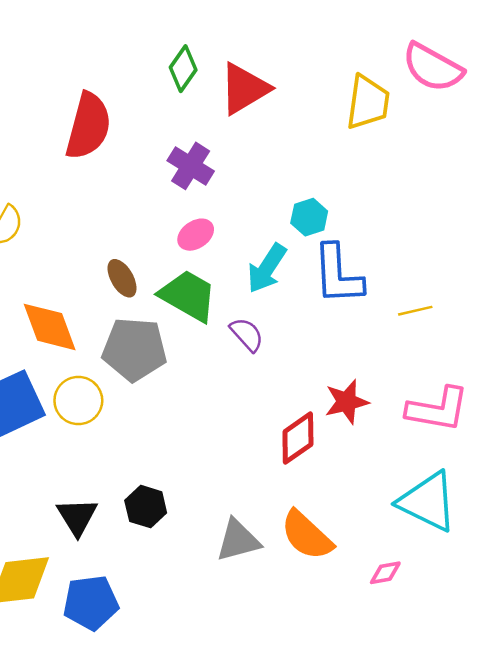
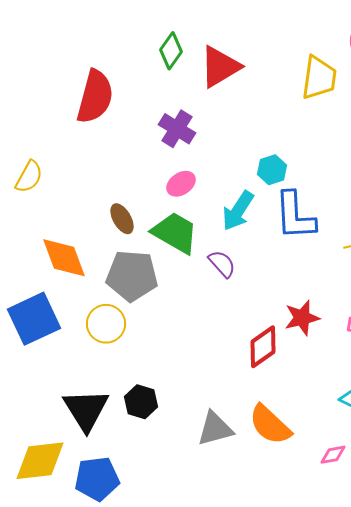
yellow circle: (78, 401) -> (106, 324), moved
black triangle: (77, 517) -> (86, 410), size x1.4

